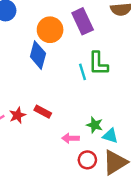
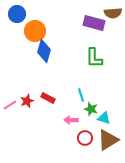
purple rectangle: (83, 21) -> (94, 23), moved, turned -50
orange circle: (50, 30) -> (35, 31), moved
cyan line: (83, 72) -> (81, 95), moved

